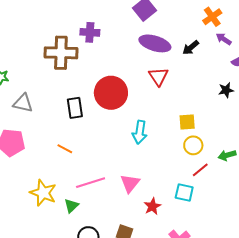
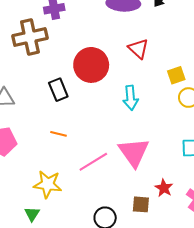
red triangle: (158, 77) -> (138, 49), moved
pink triangle: (130, 183) -> (134, 152), size x1.5
green triangle: (71, 206) -> (32, 214), moved
red star: (152, 206) -> (164, 188), moved

